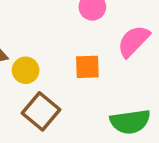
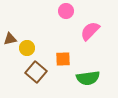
orange square: (87, 67) -> (63, 59), moved

